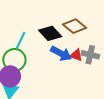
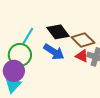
brown diamond: (75, 26) -> (83, 40), moved
blue arrow: (61, 53) -> (54, 52), moved

